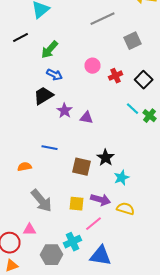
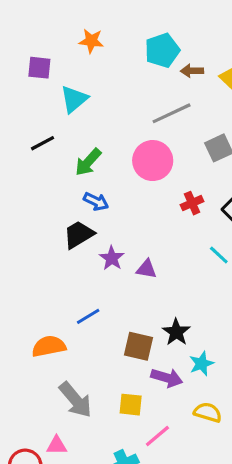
pink circle: (92, 66) -> (153, 161), moved, size x1.6
blue line: (50, 148) -> (88, 316), turned -42
orange semicircle: (24, 167) -> (49, 346), size x1.5
purple arrow: (100, 200) -> (167, 378), moved

